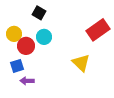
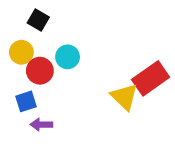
black square: (39, 13) -> (38, 20), moved
red rectangle: (98, 30) -> (151, 78), moved

